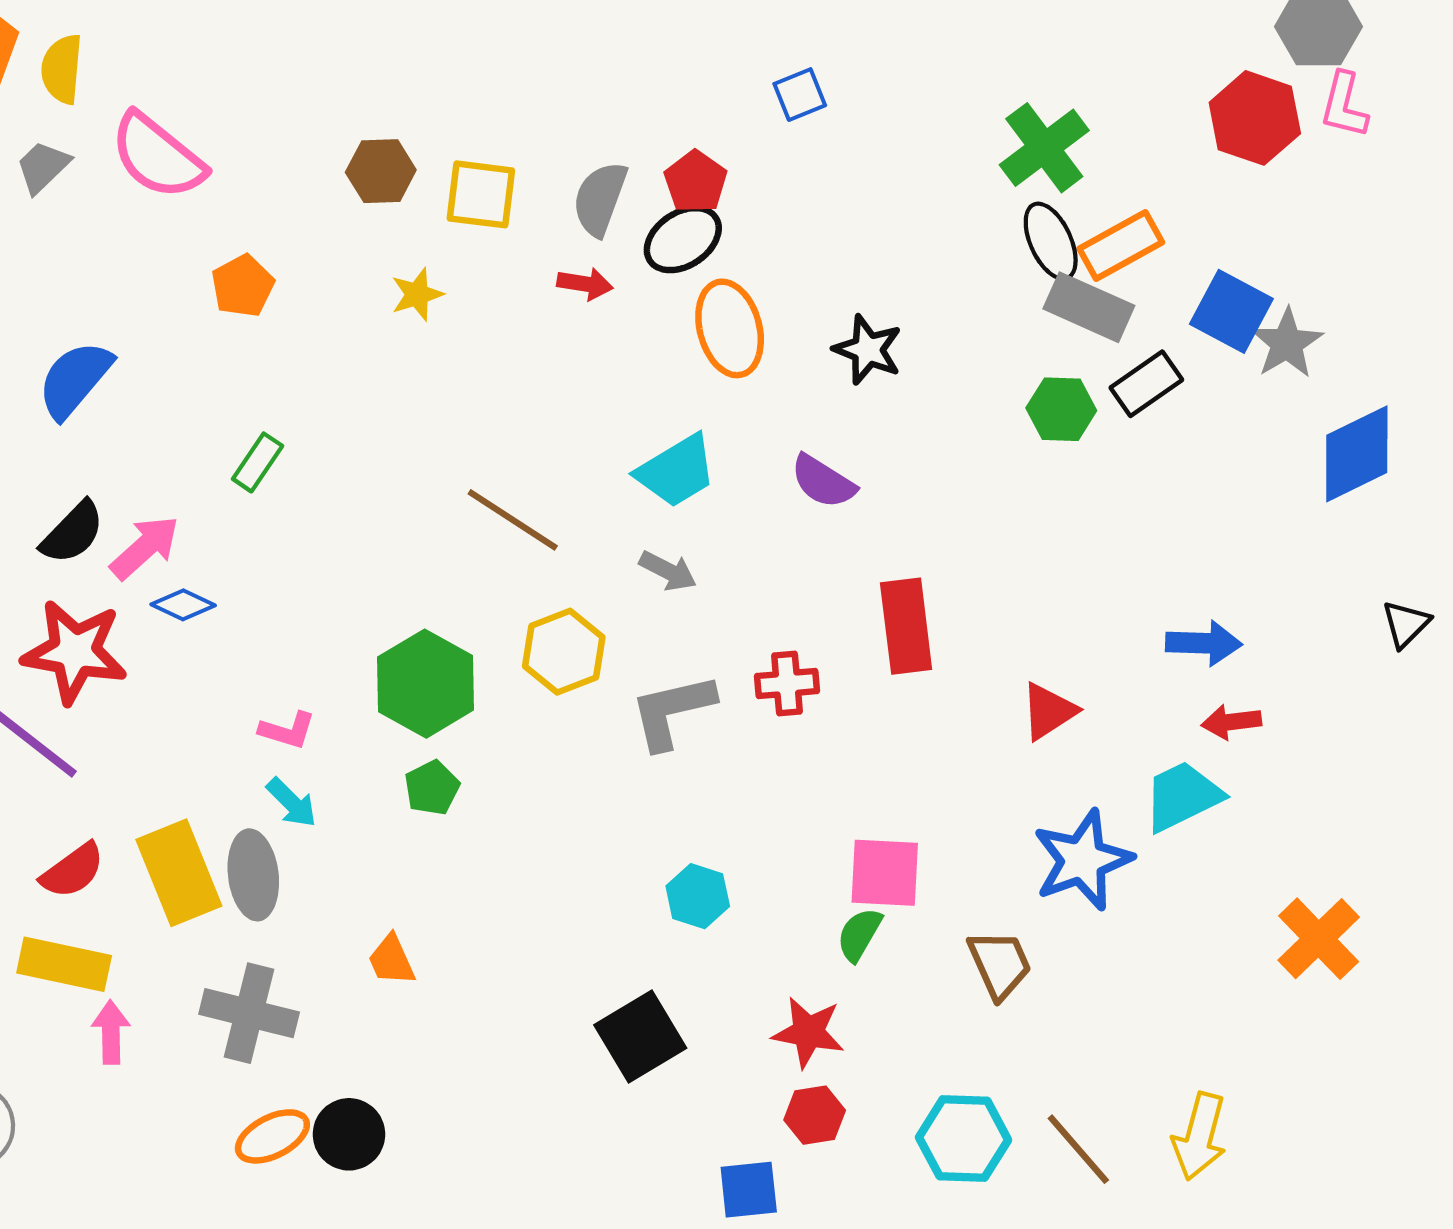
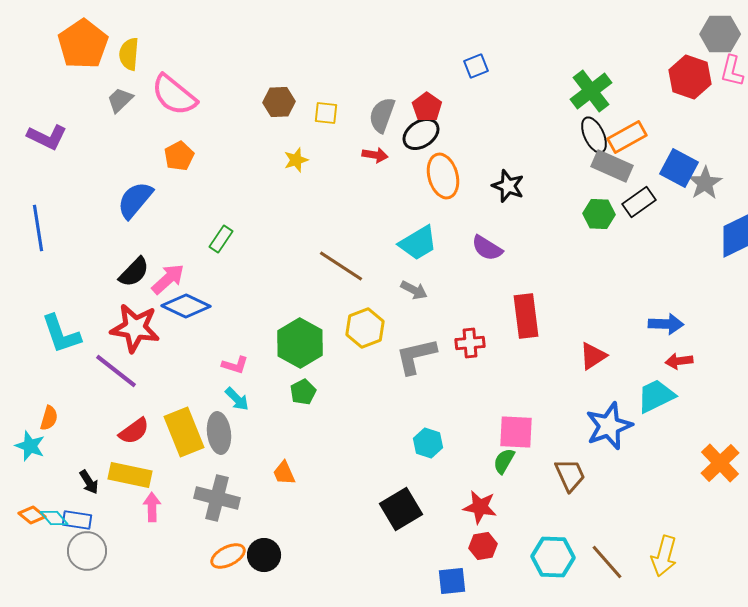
yellow square: (481, 194) -> (326, 113), size x0.7
orange pentagon: (243, 286) -> (179, 156), moved
blue diamond: (183, 605) -> (186, 306), size x1.6

